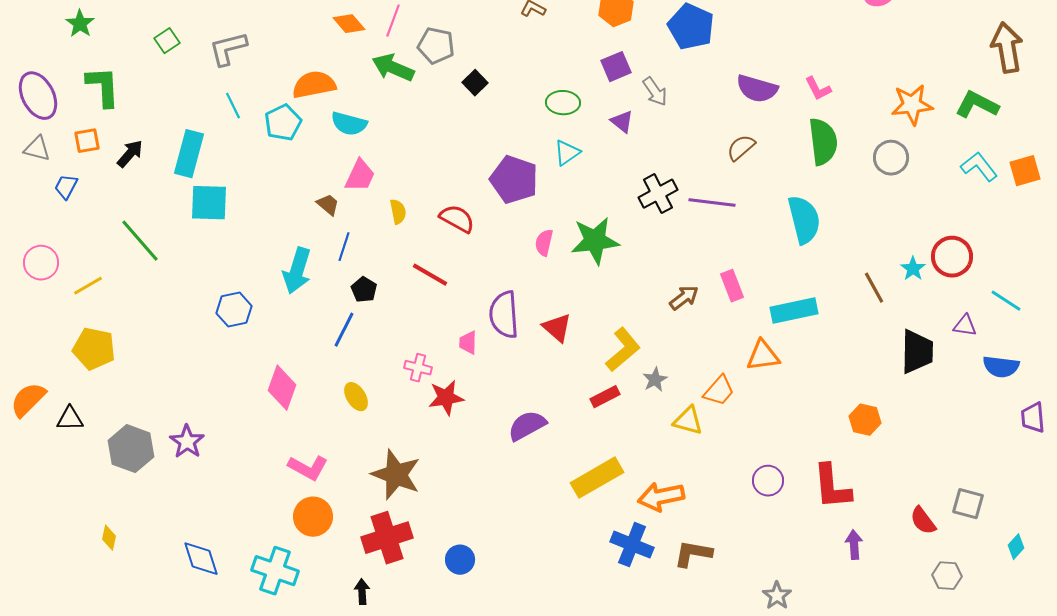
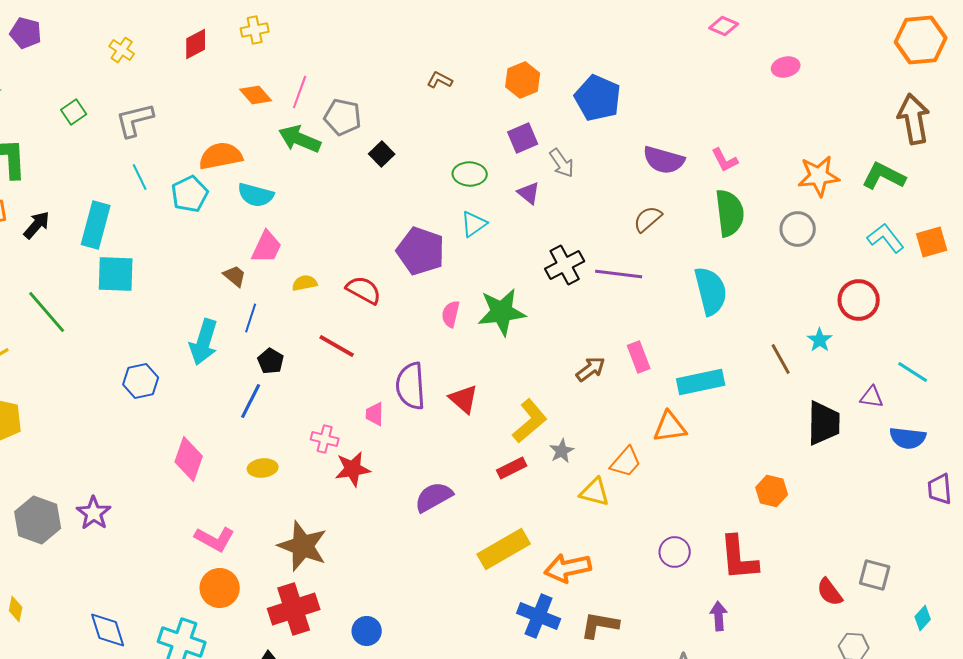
yellow semicircle: (398, 212) -> (305, 283), turned -90
red circle: (952, 257) -> (859, 300), moved
yellow ellipse: (356, 397) -> (263, 468), turned -64
purple arrow: (854, 545) -> (719, 616), moved

